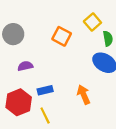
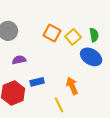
yellow square: (92, 22) -> (73, 37), moved
yellow line: (45, 116) -> (59, 105), moved

